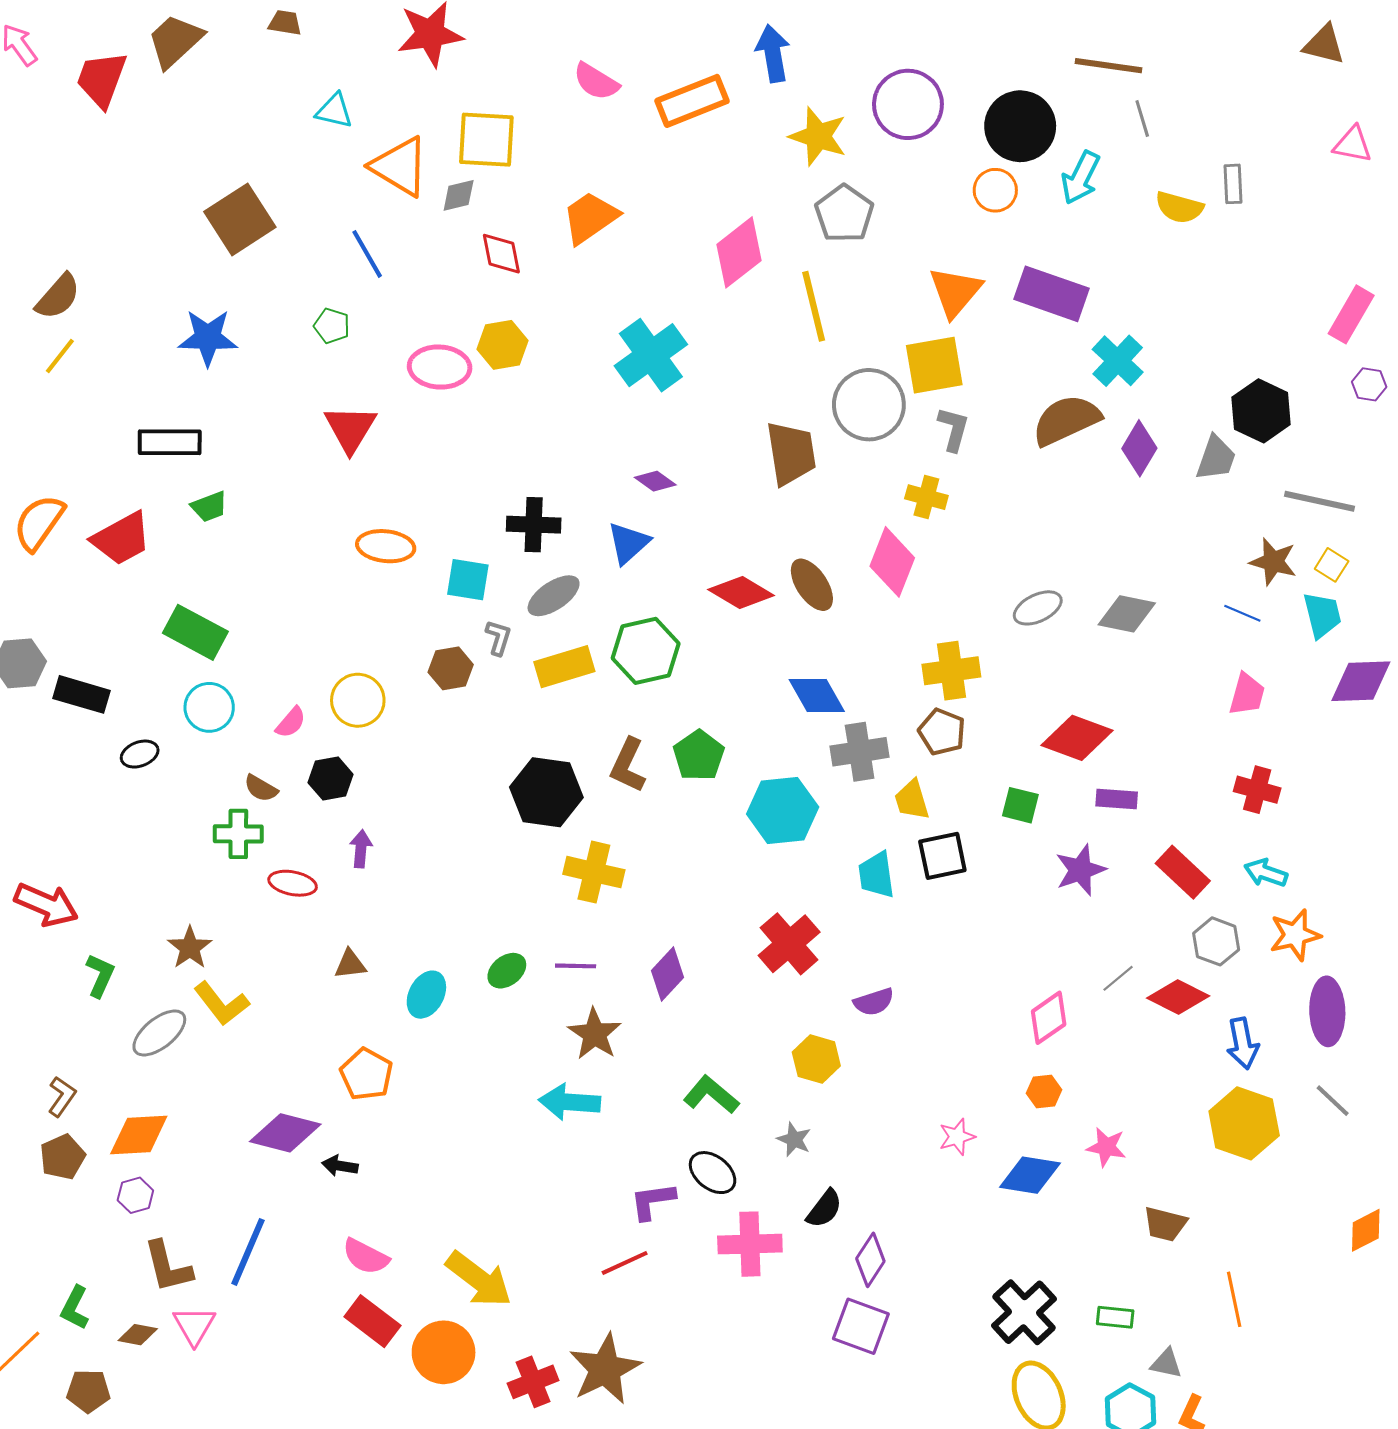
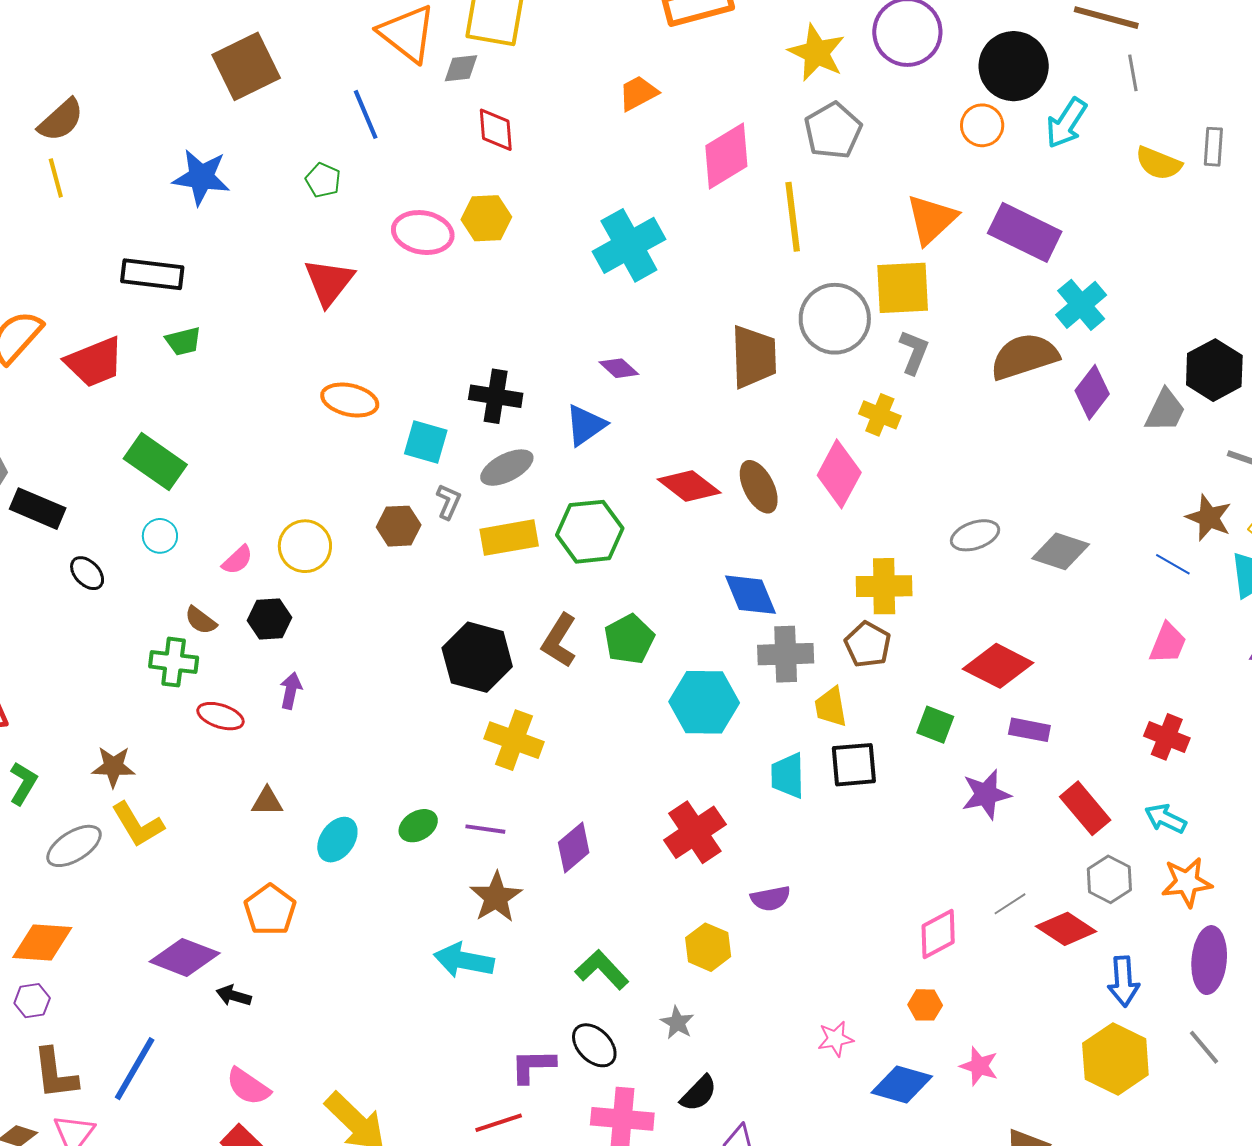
orange trapezoid: (590, 218) -> (638, 93), moved, size x0.7
yellow line: (60, 356) -> (56, 178), turned -60
cyan circle: (209, 707) -> (160, 536), size x0.7
black ellipse: (140, 754) -> (87, 573), turned 60
brown star: (190, 948) -> (113, 767), turned 30

